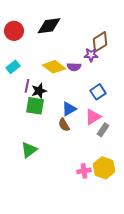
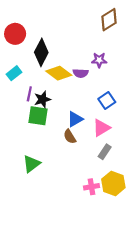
black diamond: (49, 26) -> (41, 52), moved, turned -55
brown diamond: (100, 42) -> (109, 20), moved
gray rectangle: (103, 130) -> (105, 152), moved

